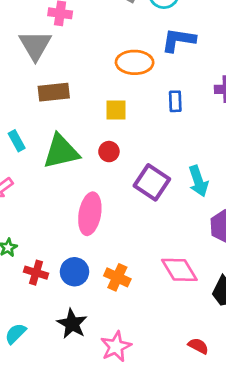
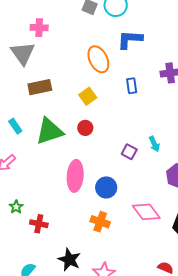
orange ellipse: (135, 62) -> (98, 59), turned 68
yellow square: (116, 110) -> (88, 96), turned -30
cyan arrow: (198, 181) -> (154, 144), size x0.7
purple square: (152, 182) -> (129, 152), moved, size x0.6
blue circle: (74, 272) -> (106, 187), moved

